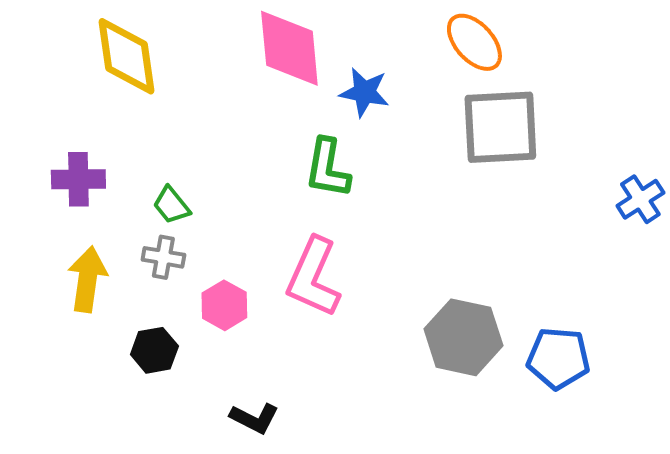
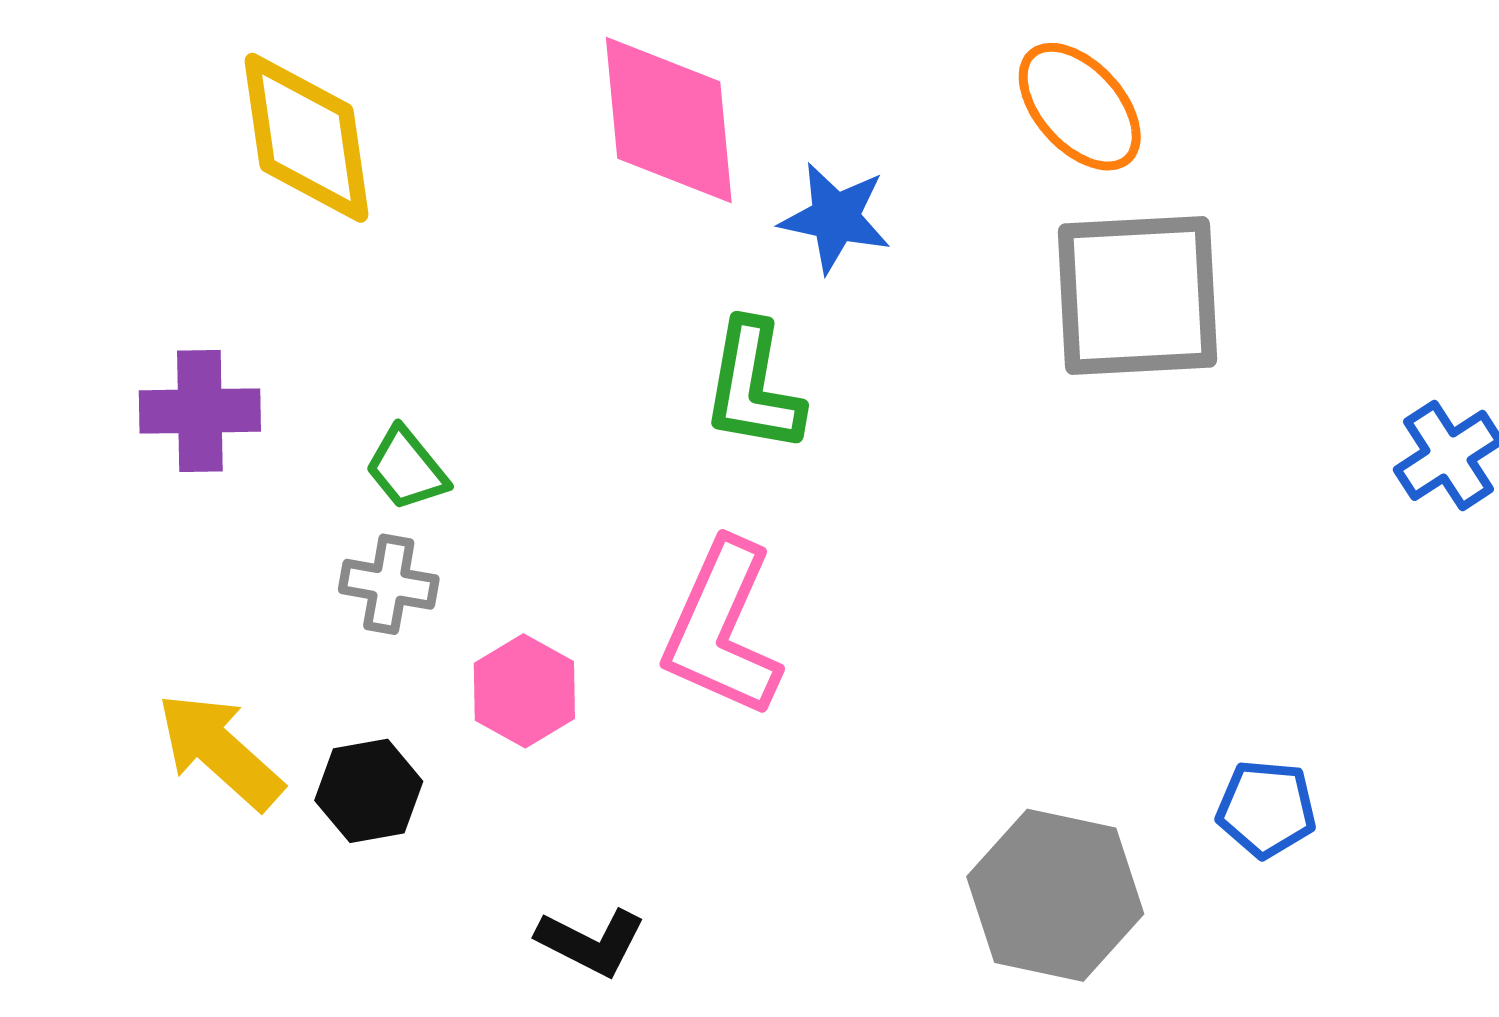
yellow arrow: (87, 279) -> (220, 751), moved, turned -56
gray hexagon: (463, 337) -> (1055, 895), moved
blue pentagon: (558, 358) -> (1266, 809), size x0.7

